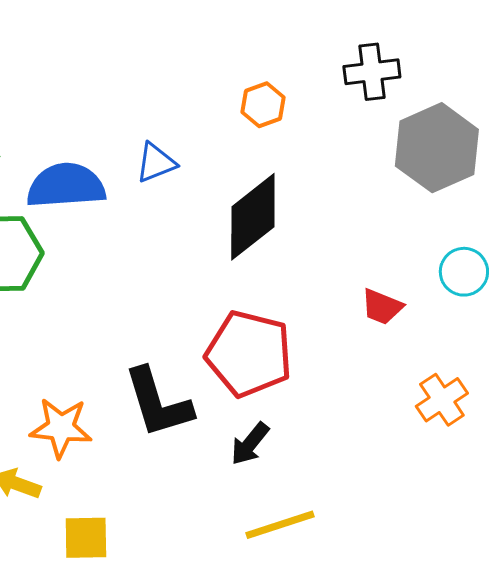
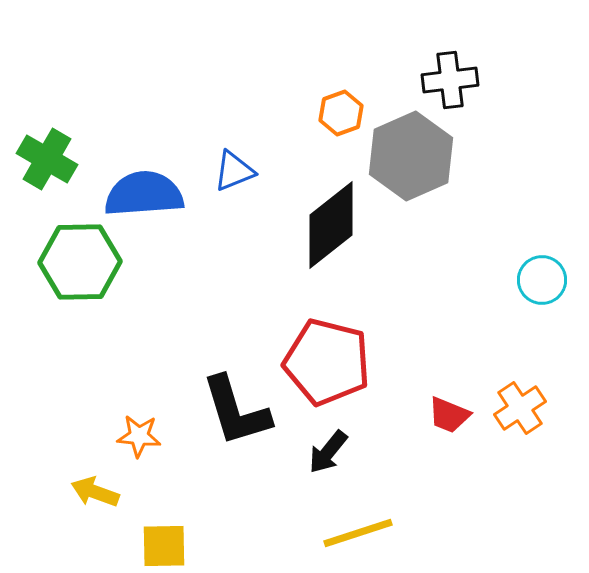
gray hexagon: (437, 148) -> (411, 156), moved
red trapezoid: (382, 307) -> (449, 415), moved
orange star: (61, 428) -> (139, 436), size x0.7

